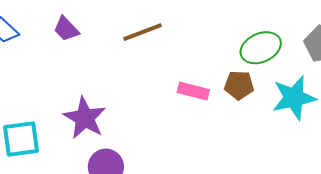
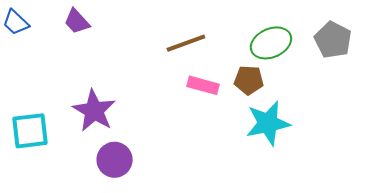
brown line: (142, 32) -> (186, 43), moved
cyan star: (294, 98) -> (268, 123), moved

